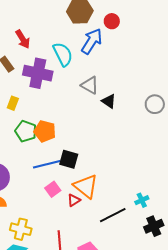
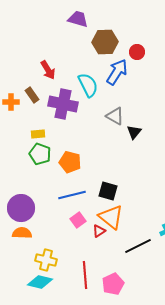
black triangle: (109, 101) -> (134, 132), turned 35
yellow rectangle: (13, 103) -> (38, 134), turned 64
green pentagon: (26, 131) -> (40, 154), moved
black square: (69, 159) -> (108, 191), moved

